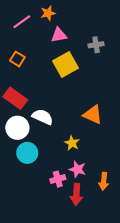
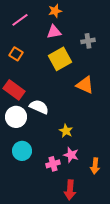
orange star: (48, 13) -> (55, 11), moved
orange triangle: (93, 115) -> (85, 85), moved
cyan circle: (27, 153) -> (22, 151), moved
red arrow: (76, 194) -> (70, 190), moved

